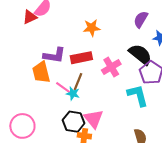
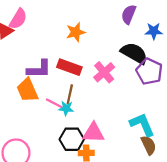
red rectangle: (81, 58) -> (69, 67), turned 40
cyan L-shape: (138, 95) -> (142, 125), moved
pink triangle: (94, 119) -> (94, 133), turned -40

